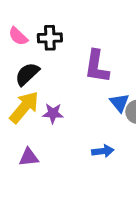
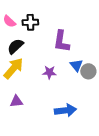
purple star: (53, 113) -> (49, 72), moved
blue arrow: (103, 151) -> (65, 110), moved, size x1.5

